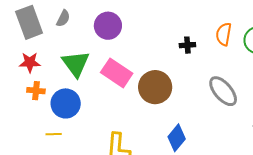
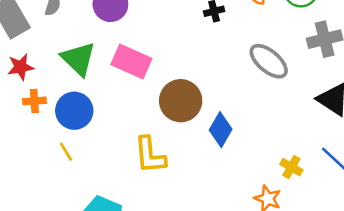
brown circle: (155, 87) -> (181, 101), moved
yellow line: (54, 134) -> (66, 152), turned 70

